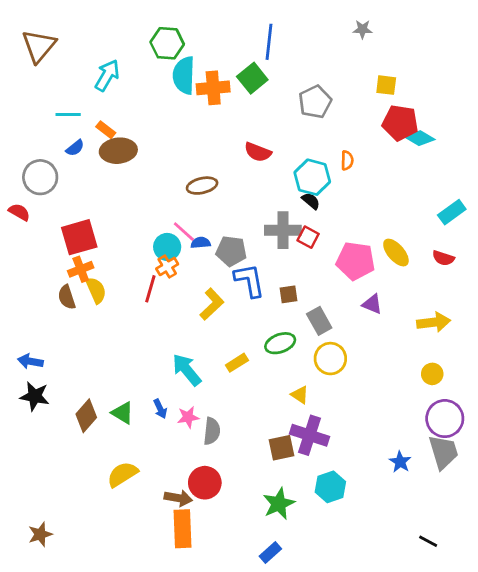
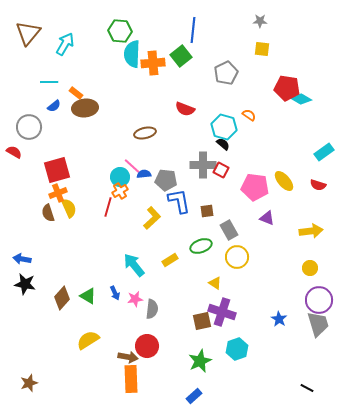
cyan arrow: (107, 75) -> (65, 44), moved
yellow square: (386, 85) -> (262, 49), moved
orange semicircle: (347, 160) -> (249, 115), turned -56
blue star: (400, 462) -> (279, 319), moved

